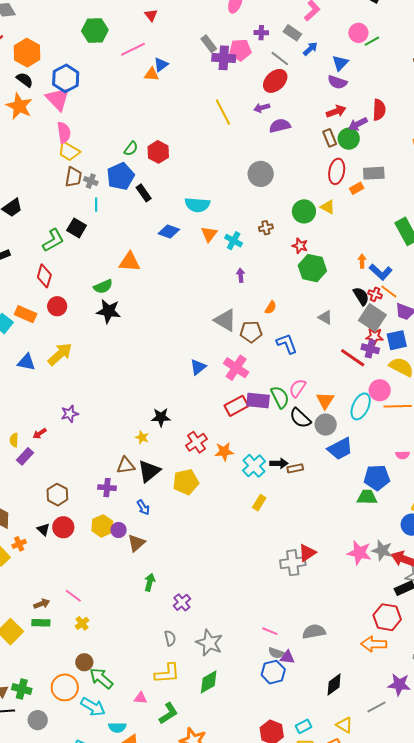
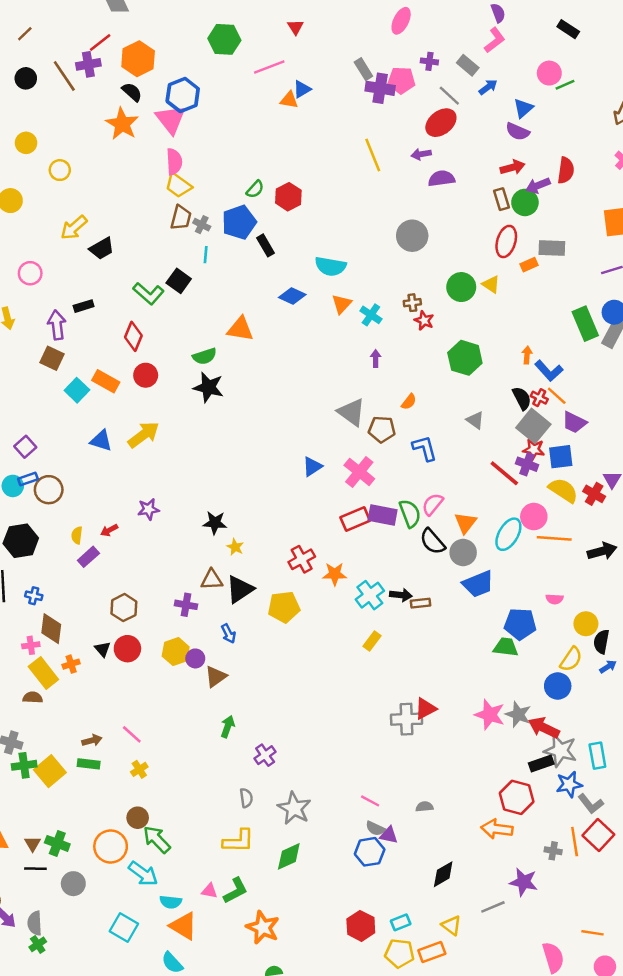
green L-shape: (53, 240) -> (148, 293), turned 65
red star: (300, 246) -> (424, 320), moved
black star: (161, 417) -> (215, 523), moved
gray semicircle: (314, 632) -> (424, 807), size x0.6
pink triangle: (141, 698) -> (209, 891), moved

